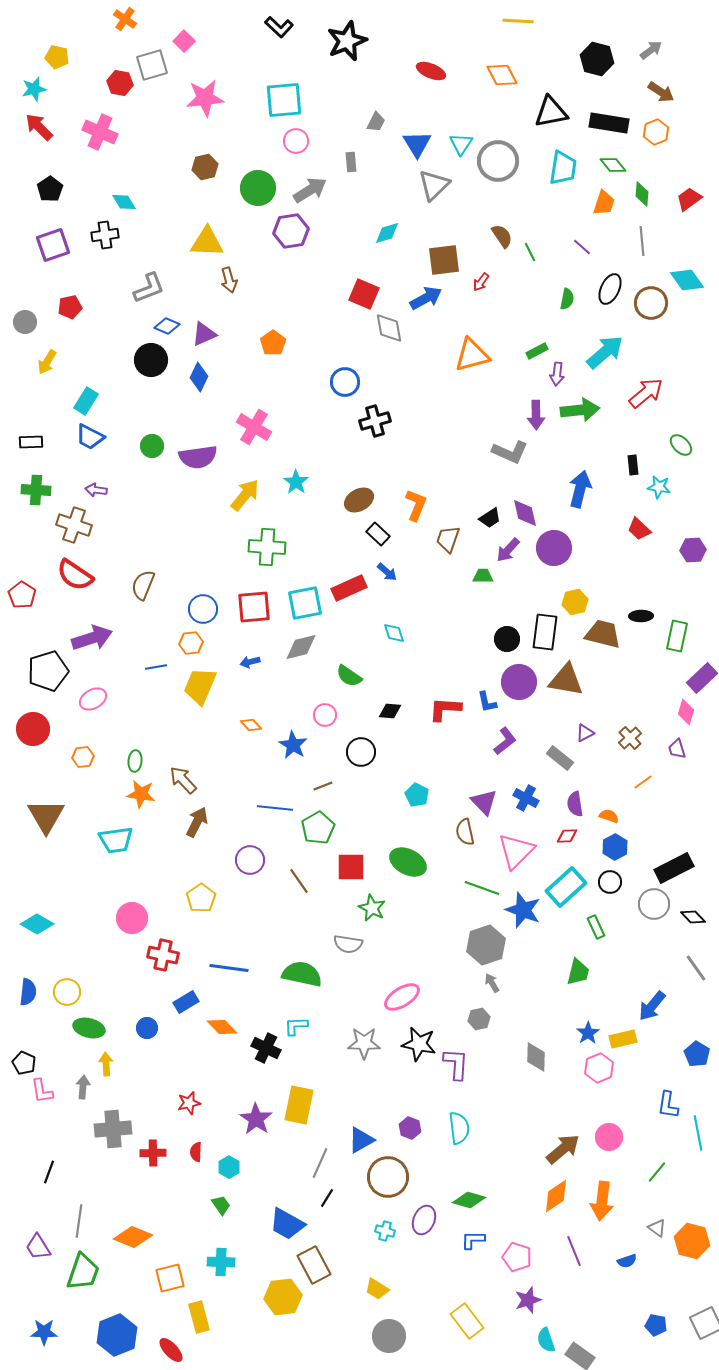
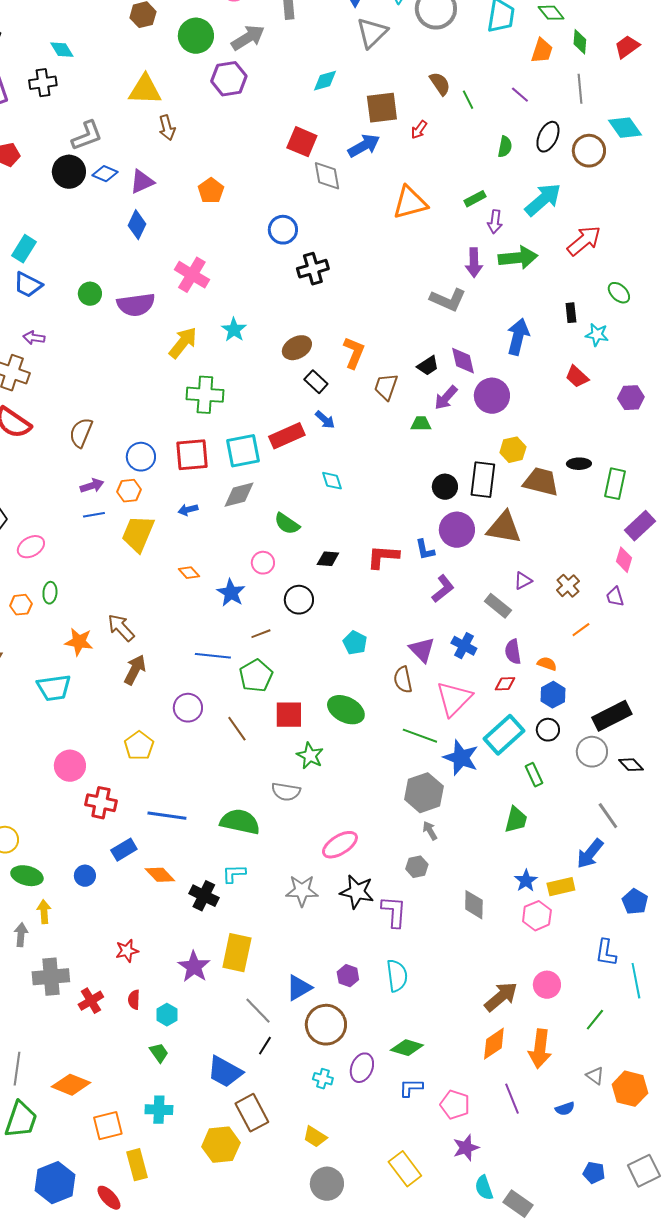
black circle: (151, 360) -> (69, 172), moved
purple arrow: (92, 638) -> (92, 486), moved, size x0.6
green ellipse: (135, 761) -> (50, 593), moved
gray line: (696, 968) -> (608, 816), moved
red cross: (153, 1153) -> (91, 1001), turned -30
gray line: (320, 1163) -> (258, 1011), turned -68

